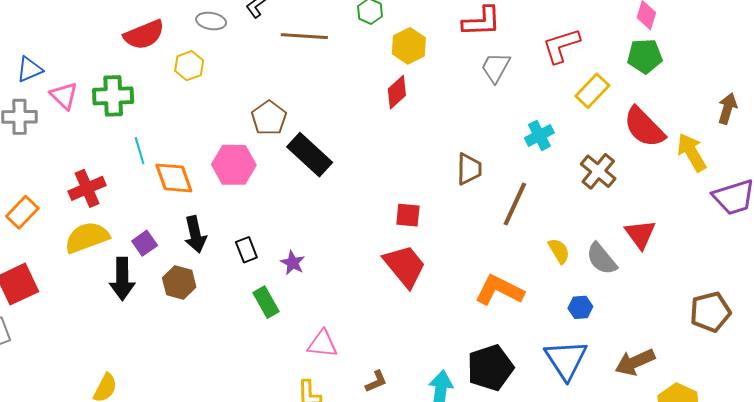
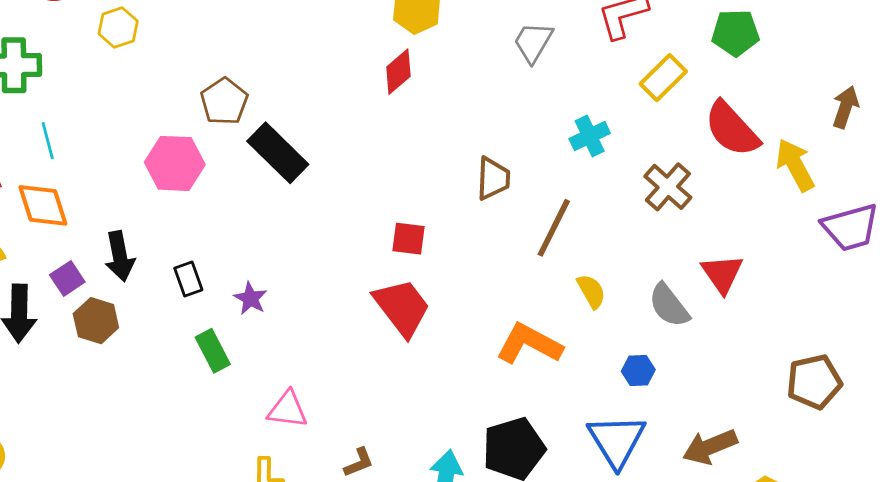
orange diamond: (174, 178) -> (43, 205), moved
purple square: (145, 243) -> (67, 278), moved
yellow semicircle: (559, 251) -> (591, 291), moved

